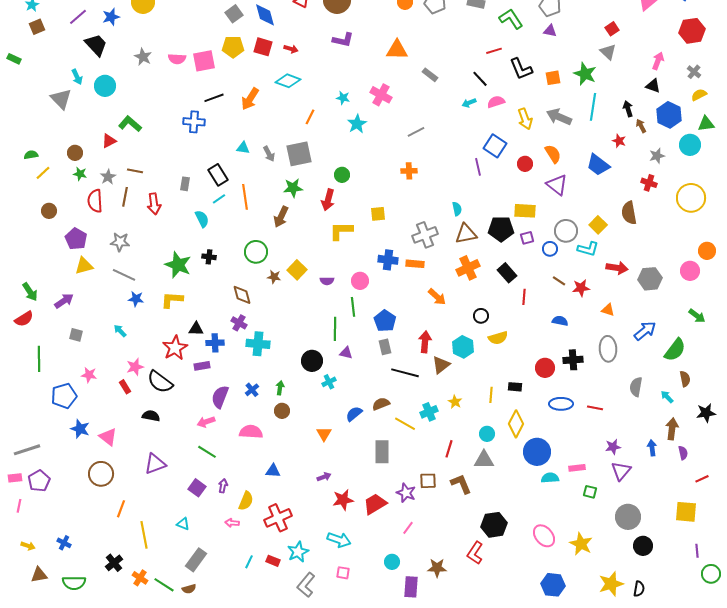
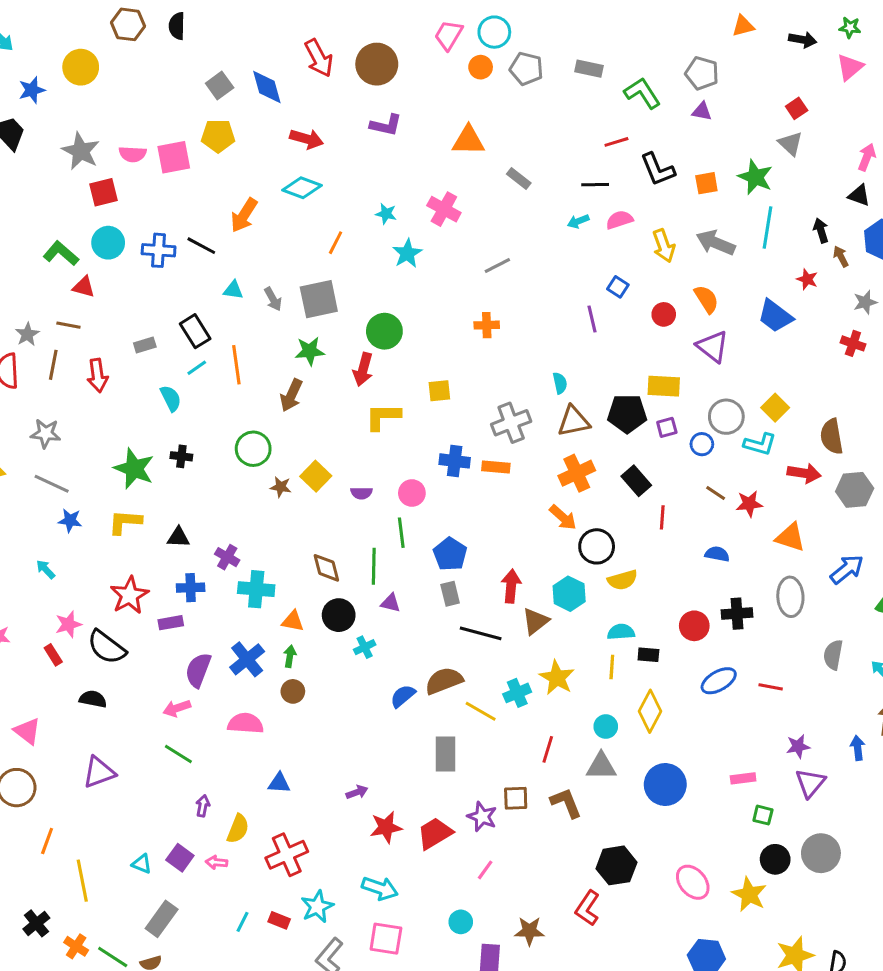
red square: (263, 47) -> (104, 192), moved, turned -30
red arrow: (291, 49) -> (307, 139), size x1.5
gray star: (143, 57) -> (81, 151), size x1.4
black line: (480, 79) -> (595, 185), turned -48
cyan circle: (105, 86) -> (108, 243), moved
black line: (214, 98) -> (201, 246), moved, turned 48
red triangle: (109, 141) -> (84, 287), moved, turned 42
blue square: (495, 146) -> (618, 287), size x0.6
green circle: (342, 175) -> (384, 331), size x1.5
gray rectangle: (185, 184) -> (145, 345), turned 64
brown semicircle: (629, 213) -> (832, 437), moved
brown diamond: (242, 295) -> (326, 568), moved
orange arrow: (437, 297) -> (563, 517), moved
orange triangle: (608, 310) -> (790, 537), size x1.5
black circle: (481, 316) -> (597, 546), size x1.5
black triangle: (196, 329) -> (178, 537), moved
blue cross: (252, 390) -> (247, 659), size x1.6
yellow star: (455, 402) -> (557, 678), size x1.6
brown semicircle: (381, 404) -> (444, 681), size x1.4
blue ellipse: (561, 404) -> (719, 681), turned -30
orange triangle: (324, 434) -> (293, 621), moved, turned -49
blue circle: (537, 452) -> (665, 785), moved
cyan semicircle: (550, 478) -> (621, 632), moved
purple square: (197, 488) -> (180, 858), moved
black circle: (643, 546) -> (775, 859), moved
pink square: (343, 573) -> (386, 939), size x1.6

